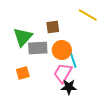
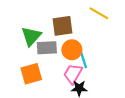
brown square: (53, 27) -> (62, 26), size x1.5
orange square: (23, 73) -> (31, 74), size x1.5

